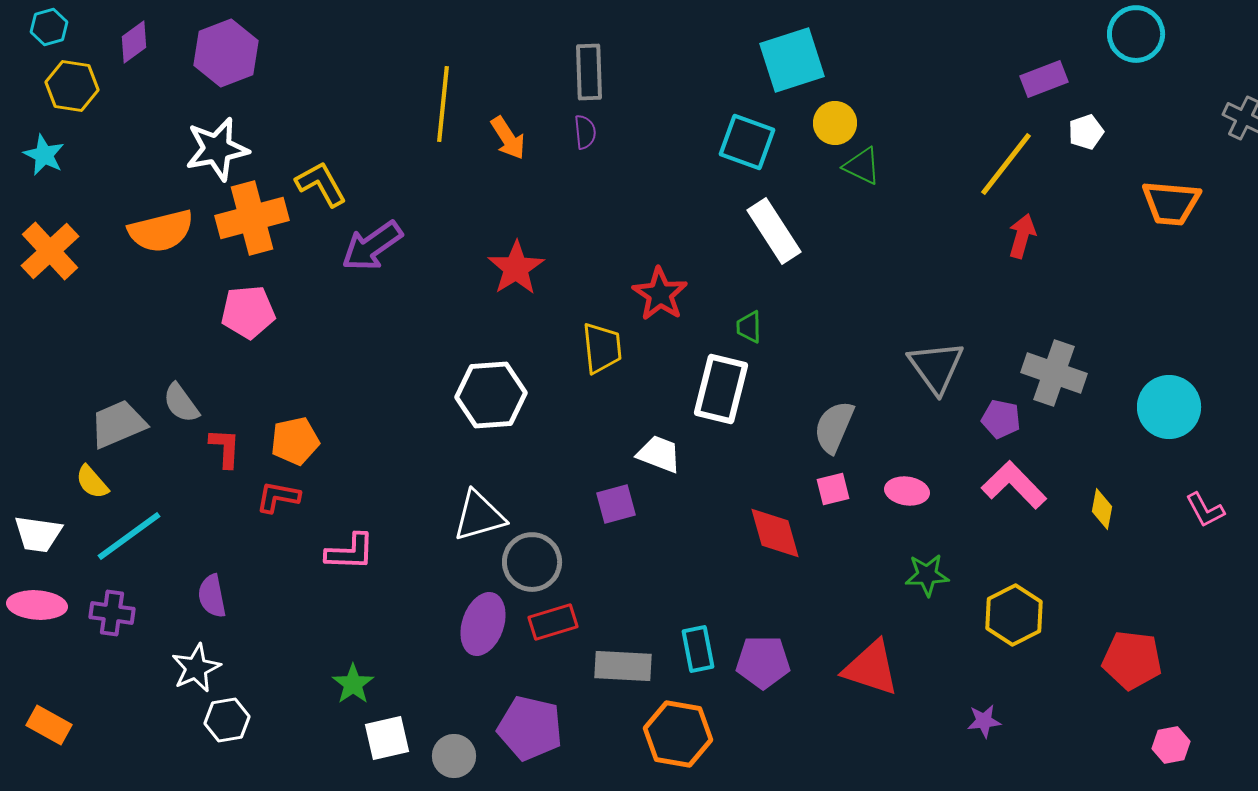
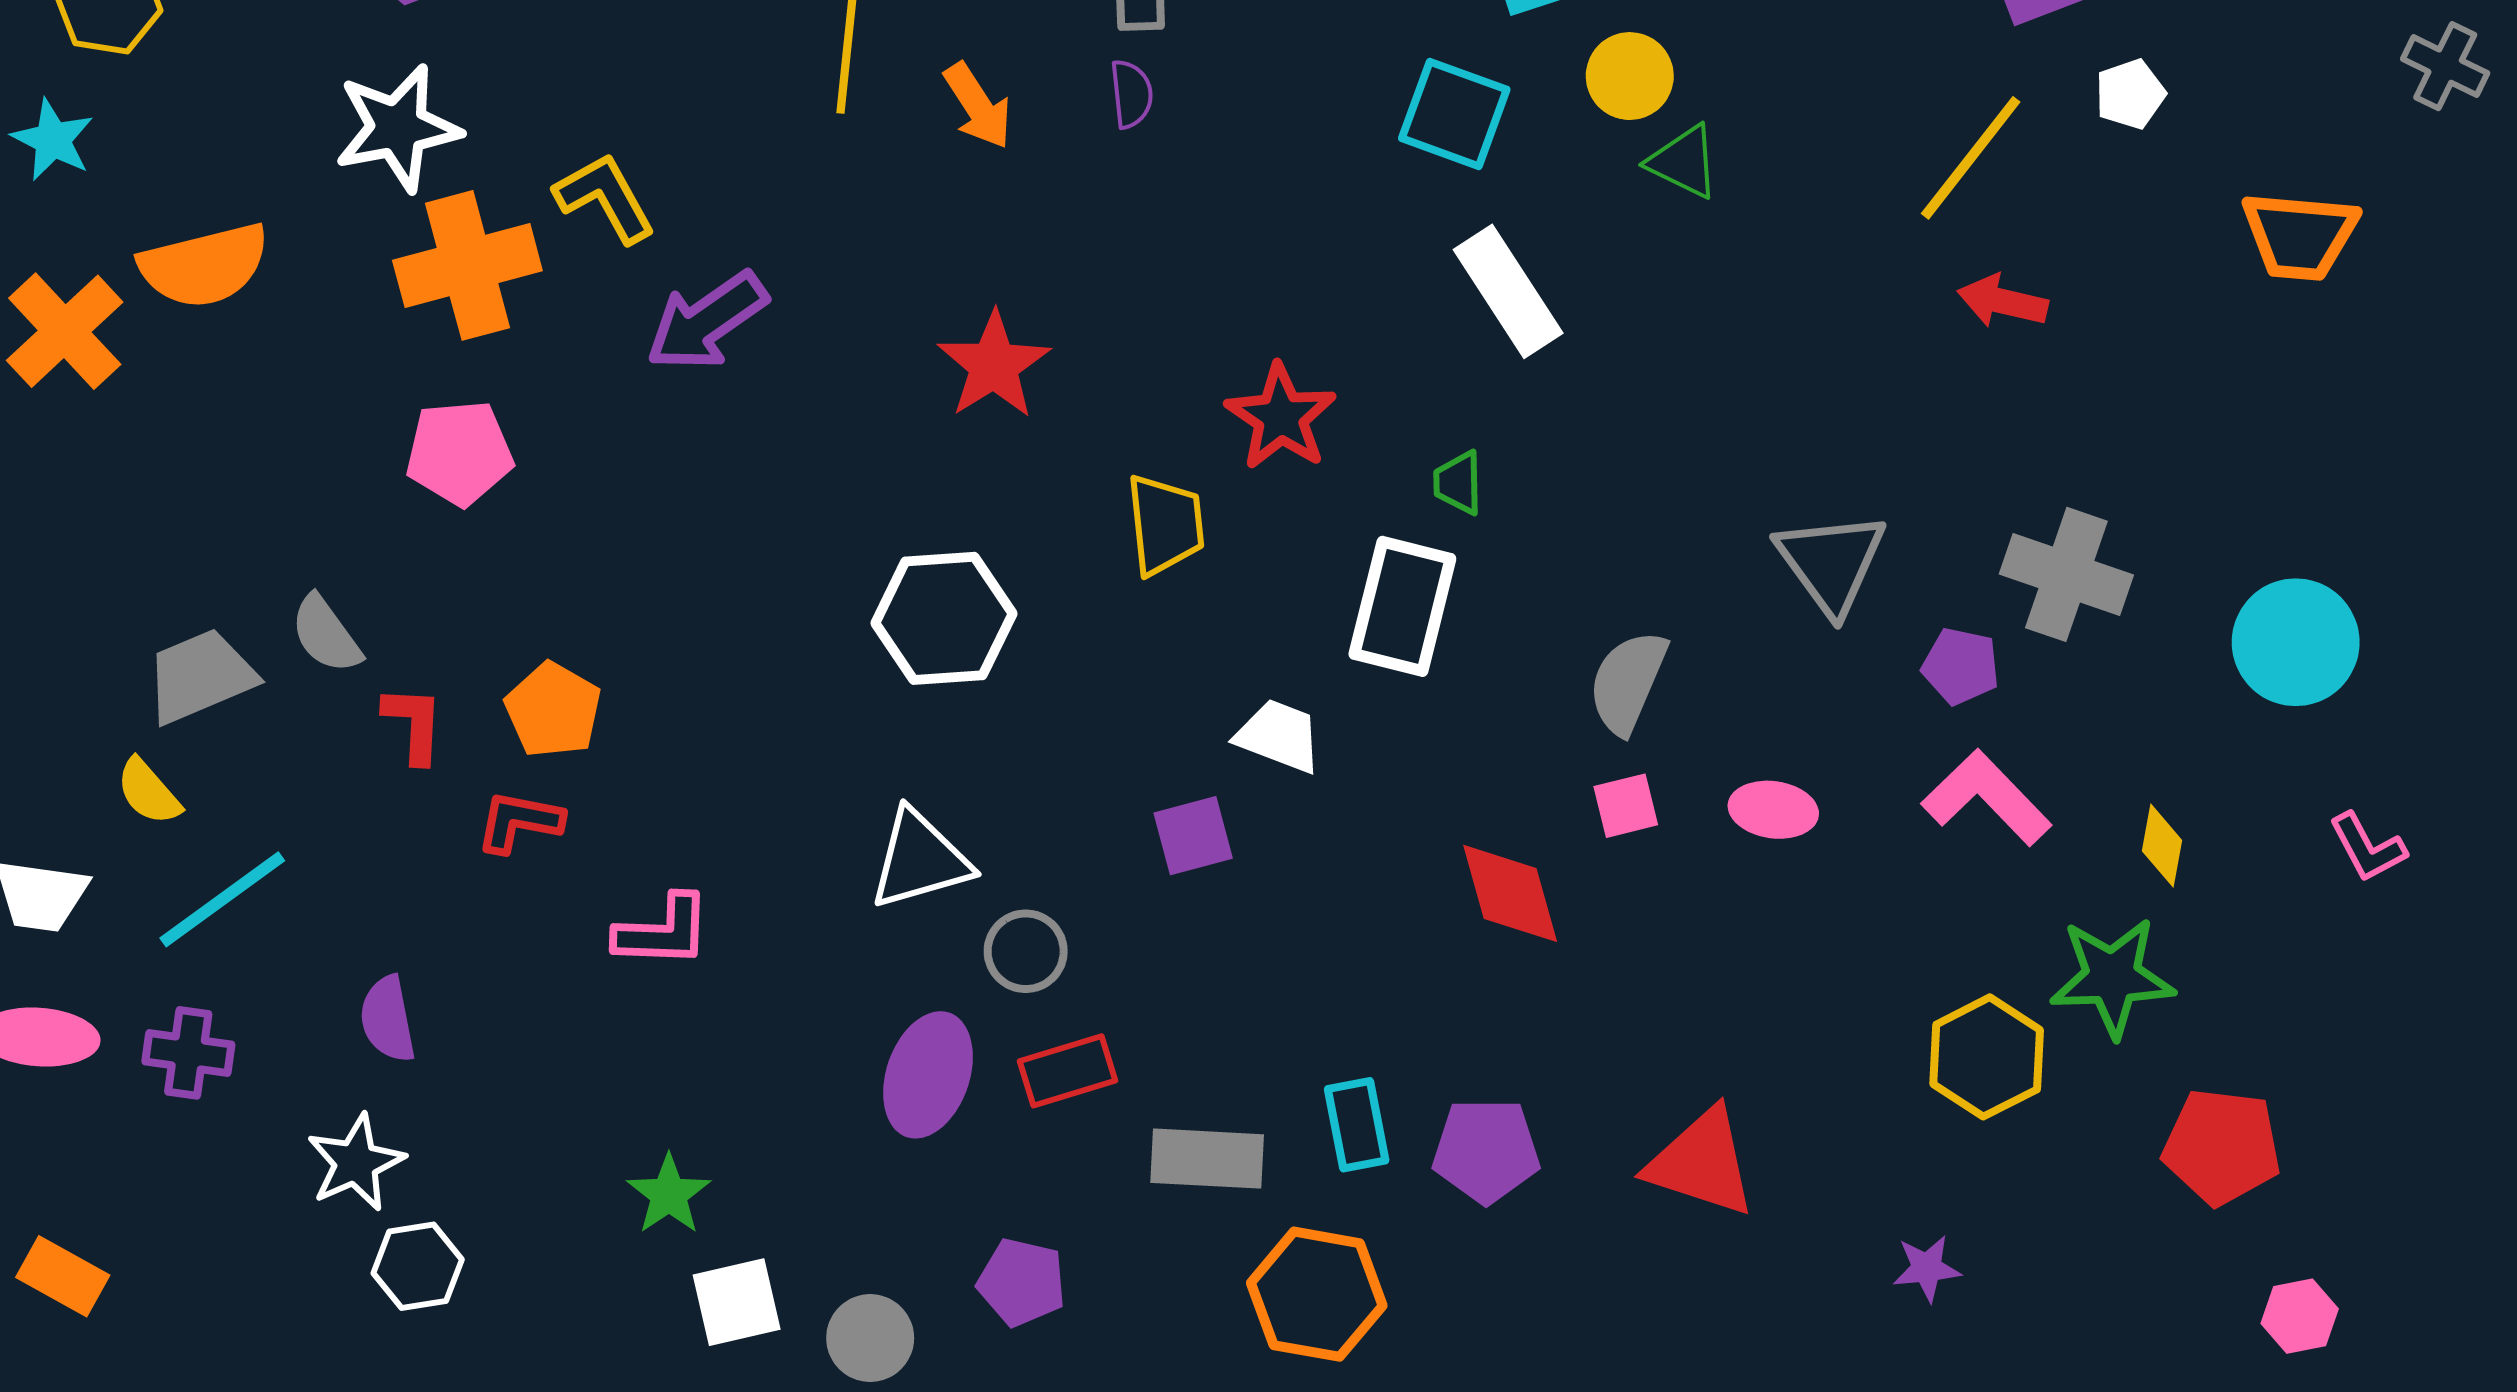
orange semicircle: (161, 231) -> (204, 265), moved
red arrow: (1022, 236) -> (2003, 301), turned -93
orange pentagon: (295, 441) -> (553, 710), turned -30
gray circle: (532, 562) -> (1026, 951), size x0.7
green star: (927, 575) -> (2112, 977), moved, size x1.4
purple pentagon: (530, 728) -> (1022, 1282), size x0.7

